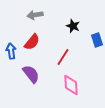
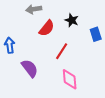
red semicircle: (32, 42) -> (47, 28), moved

